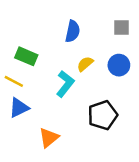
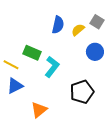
gray square: (121, 28) -> (97, 22), turned 32
green rectangle: (26, 56) -> (32, 53), moved
yellow semicircle: (85, 64) -> (78, 30), moved

